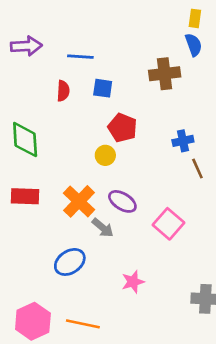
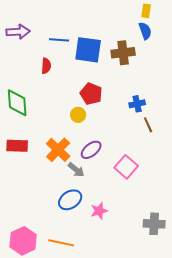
blue square: (103, 88) -> (88, 50), moved, size x1.8
purple ellipse: (122, 201) -> (91, 150), turned -70
blue ellipse: (70, 262) -> (70, 200), moved

